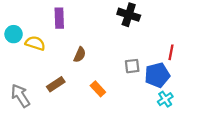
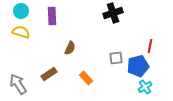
black cross: (129, 15) -> (113, 13), turned -36
cyan circle: (14, 34) -> (21, 11), moved
yellow semicircle: (35, 43) -> (21, 32), moved

